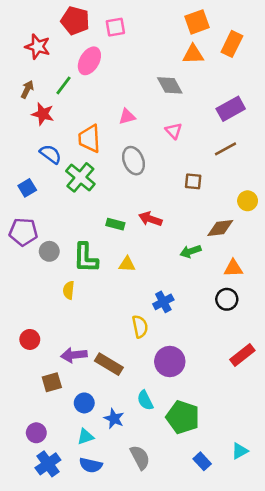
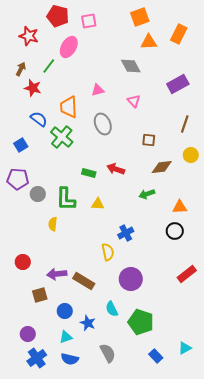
orange square: (197, 22) -> (140, 17), moved
brown line: (226, 149) -> (185, 124), moved, turned -42
brown diamond: (220, 228) -> (162, 167), moved

